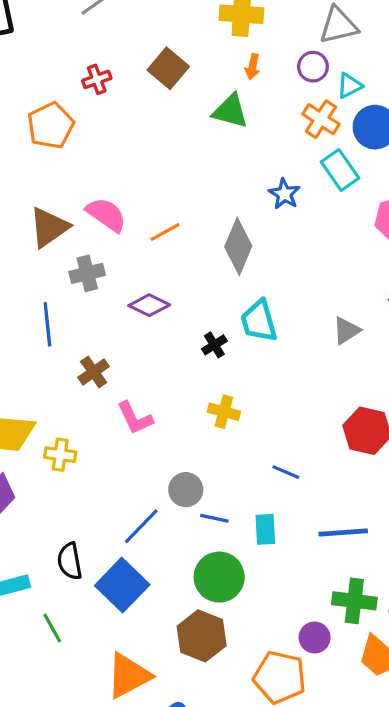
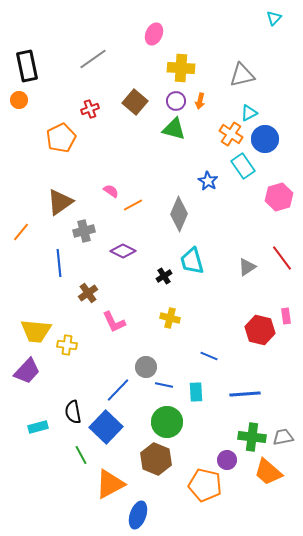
orange arrow: (253, 67) -> (200, 101), moved
purple circle: (313, 67) -> (176, 101), moved
pink semicircle: (106, 215) -> (111, 191), moved, size x0.6
green line: (52, 628) -> (81, 455), moved

